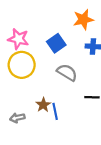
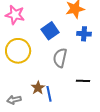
pink star: (18, 39) -> (15, 15), moved
gray semicircle: (67, 72) -> (60, 58), turned -108

